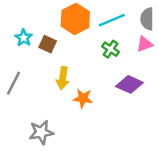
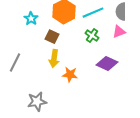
cyan star: (24, 38) -> (31, 19), moved
brown square: (48, 44) -> (52, 37), moved

